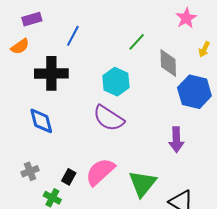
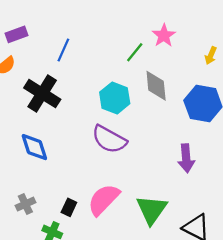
pink star: (186, 18) -> (164, 35), moved
gray diamond: (168, 63) -> (156, 86), moved
black cross: (51, 73) -> (42, 94), turned 36

